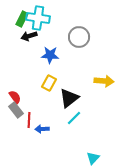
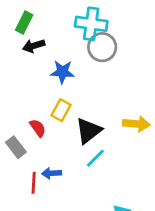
cyan cross: (38, 18) -> (91, 24), moved
yellow arrow: (104, 81) -> (136, 124), moved
red semicircle: (15, 97) -> (38, 128), moved
red line: (29, 120) -> (34, 183), moved

